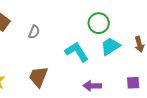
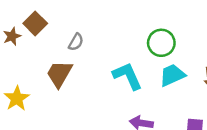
brown trapezoid: (38, 77) -> (59, 74), moved

